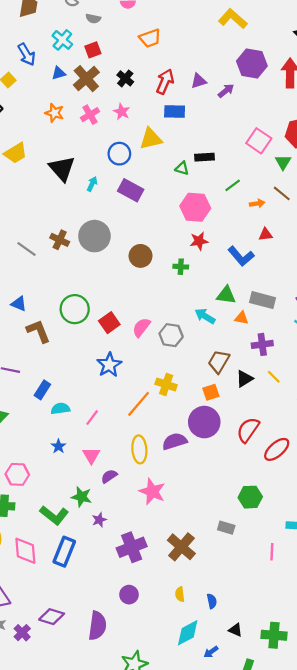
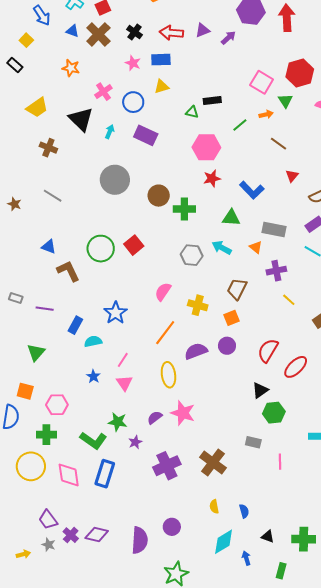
blue triangle: (59, 73) -> (72, 31), turned 40
red arrow: (165, 82) -> (171, 33), turned -105
blue rectangle: (175, 111) -> (161, 60), moved
pink cross: (90, 115) -> (103, 92), moved
yellow triangle: (151, 139) -> (162, 87), size x0.7
brown line: (282, 193) -> (279, 144), moved
orange arrow: (257, 203) -> (266, 114), moved
red triangle: (266, 234) -> (292, 176), moved, turned -40
brown cross: (60, 240) -> (48, 148), moved
green cross: (181, 267) -> (184, 209), moved, size x1.5
green triangle: (226, 295) -> (231, 218), moved
orange triangle: (242, 318) -> (256, 247), turned 32
red square: (109, 323) -> (134, 245), moved
pink semicircle: (141, 327) -> (163, 292), moved
gray hexagon: (171, 335) -> (192, 255), moved
blue star: (109, 365) -> (116, 313), moved
black triangle: (244, 379) -> (260, 390), moved
yellow cross: (166, 384) -> (198, 305), moved
pink line: (92, 418) -> (123, 360), moved
purple circle: (204, 422) -> (227, 346), size x0.6
purple semicircle: (175, 441) -> (196, 351), moved
purple semicircle: (109, 476) -> (155, 417), moved
pink line: (272, 552) -> (280, 462), moved
purple circle: (129, 595) -> (172, 527), moved
purple cross: (22, 633) -> (71, 535), moved
blue arrow: (211, 652) -> (246, 558), turned 112

